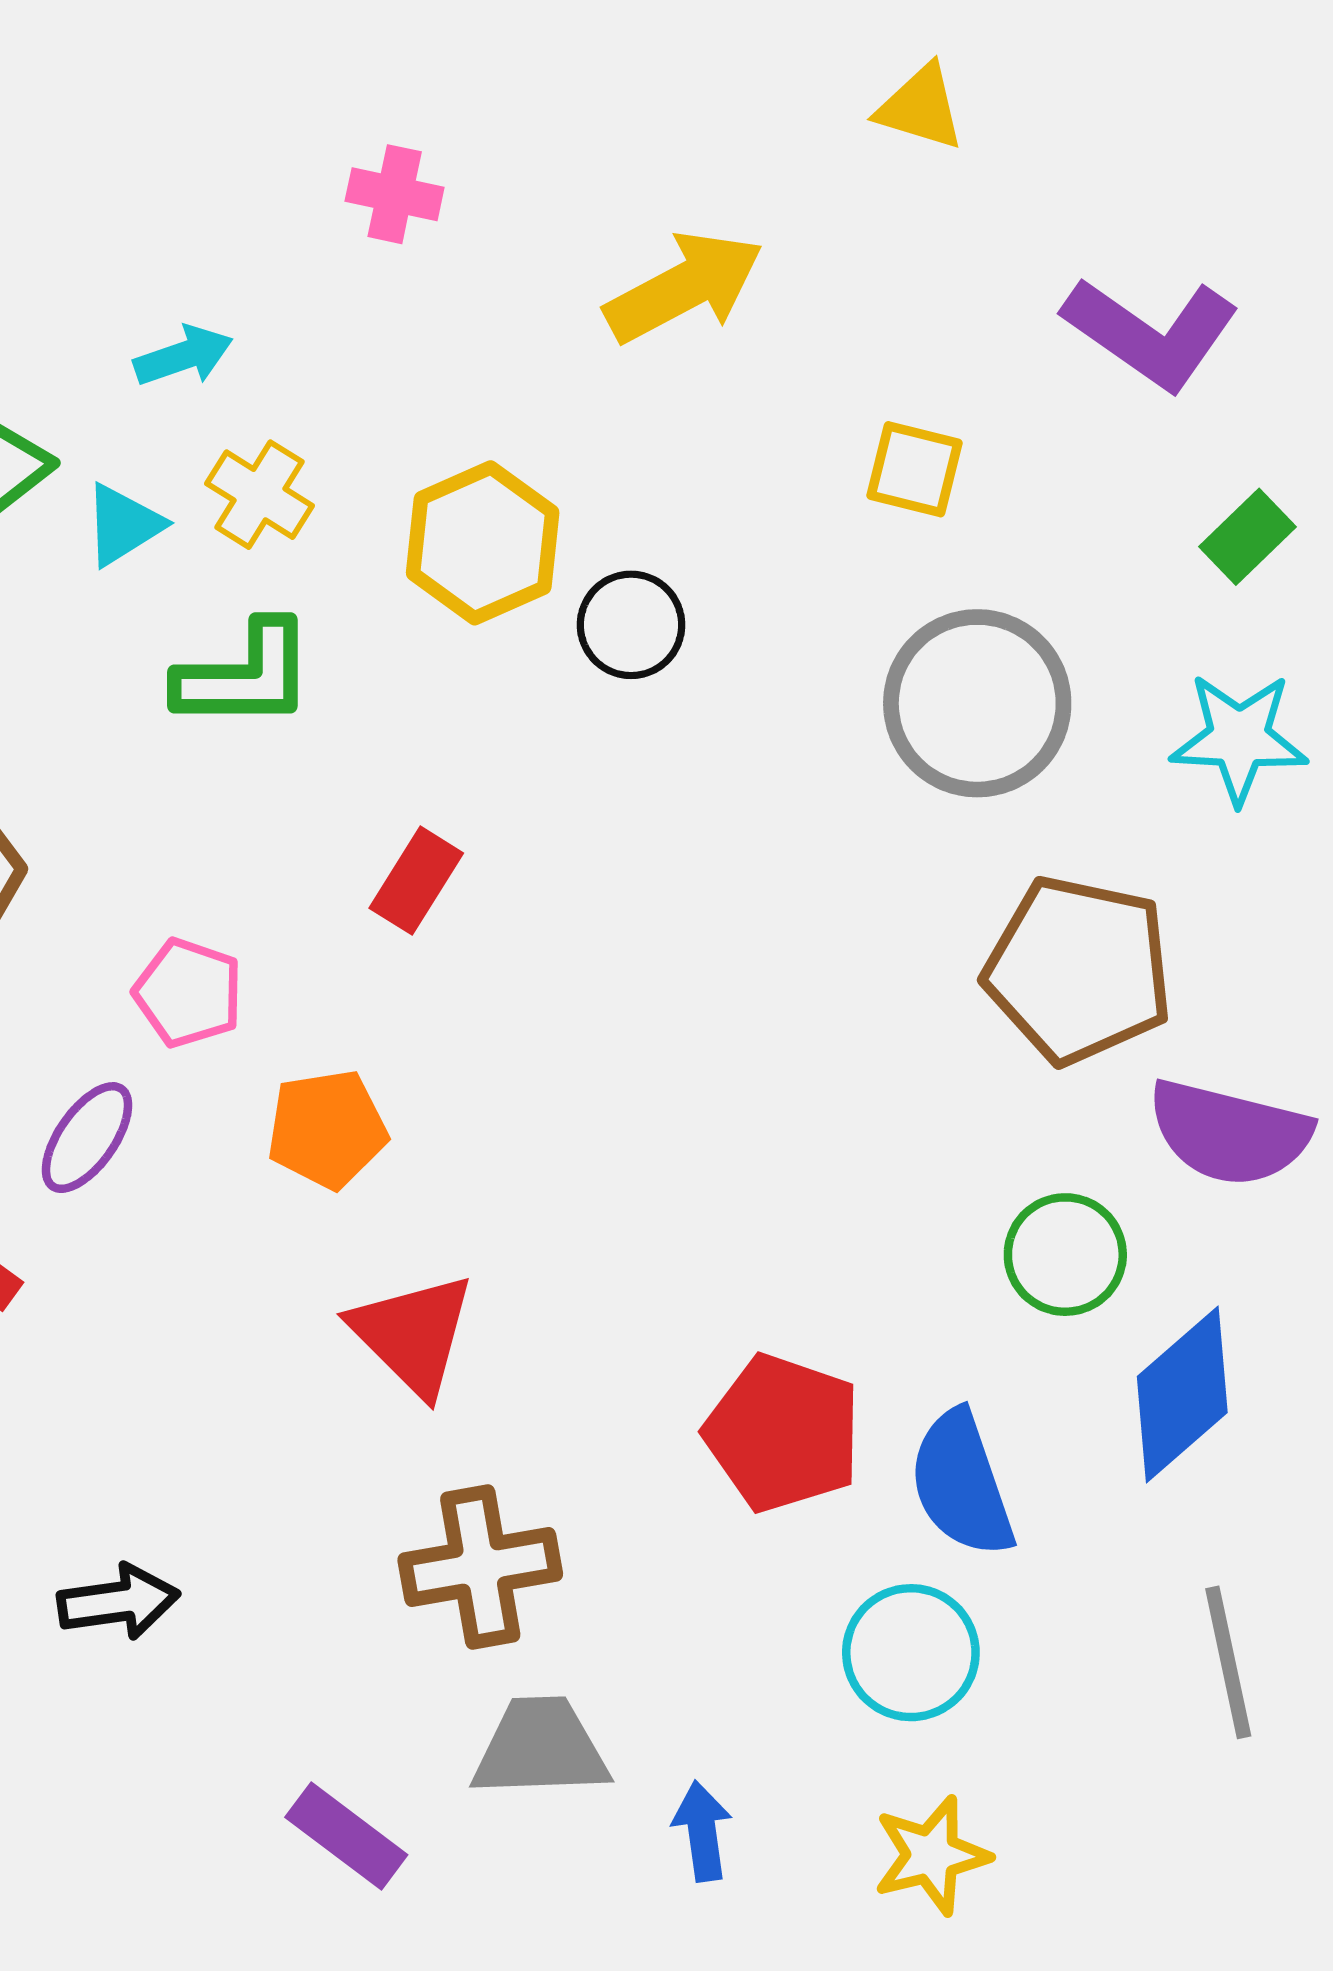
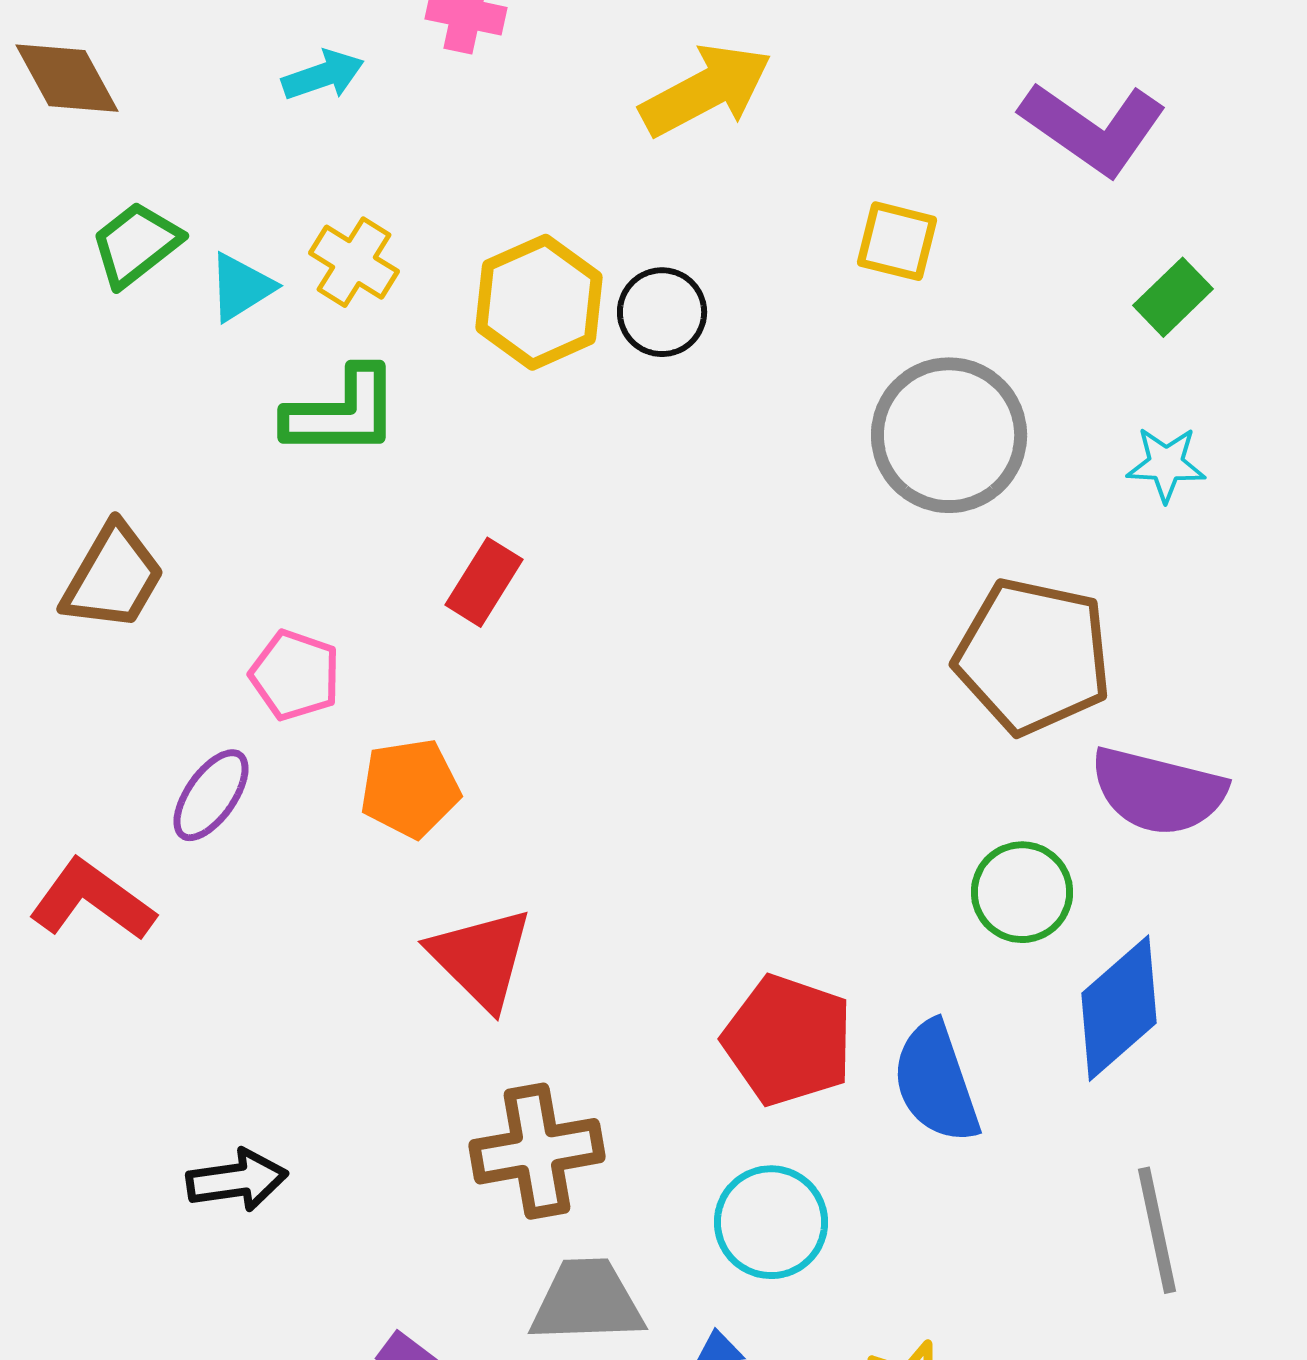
cyan arrow: (183, 356) -> (323, 75), moved
black circle: (631, 625) -> (662, 312), moved
cyan star: (1239, 738) -> (1166, 464), size x0.7
cyan circle: (911, 1653) -> (771, 1222), moved

